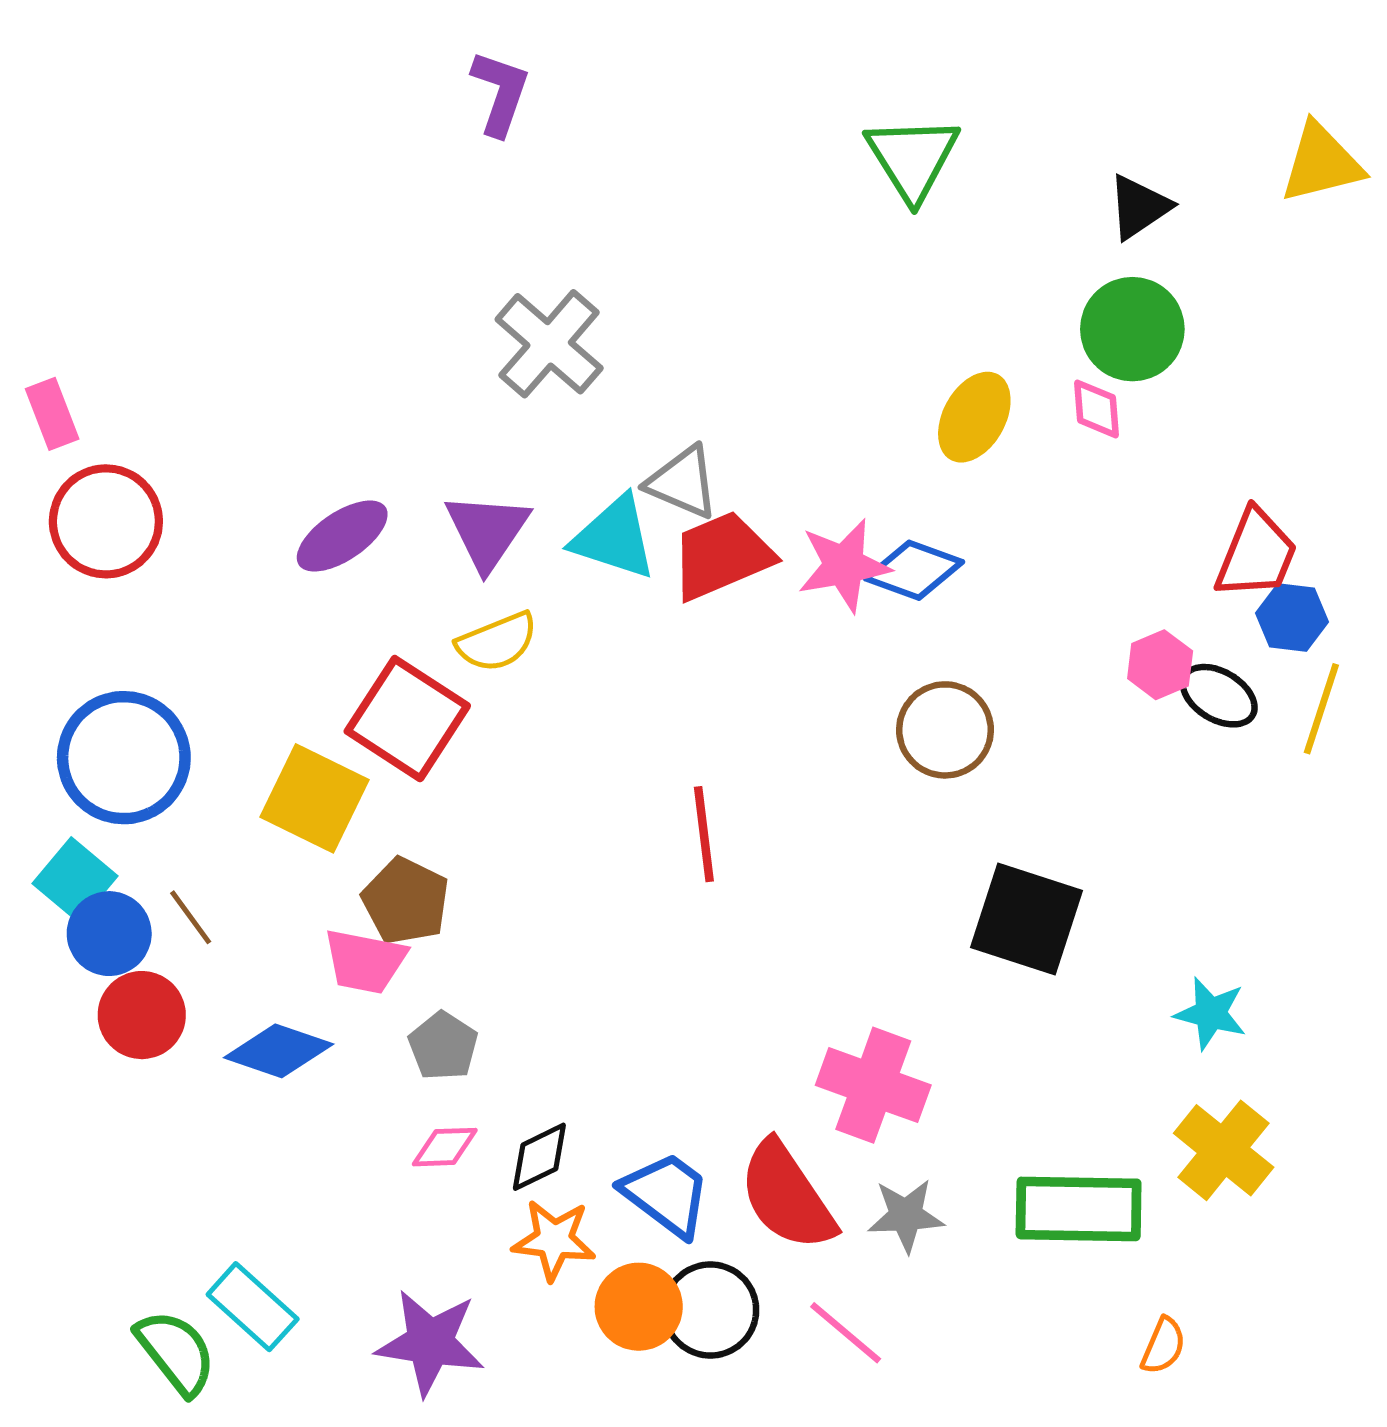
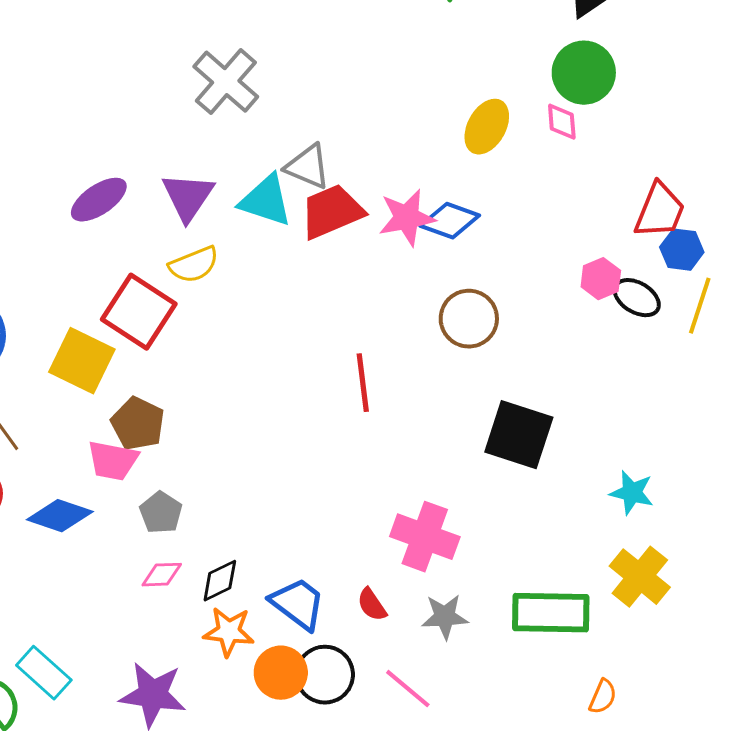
red line: (704, 834) -> (363, 383), moved
red semicircle: (787, 1196) -> (372, 605), size x0.5

